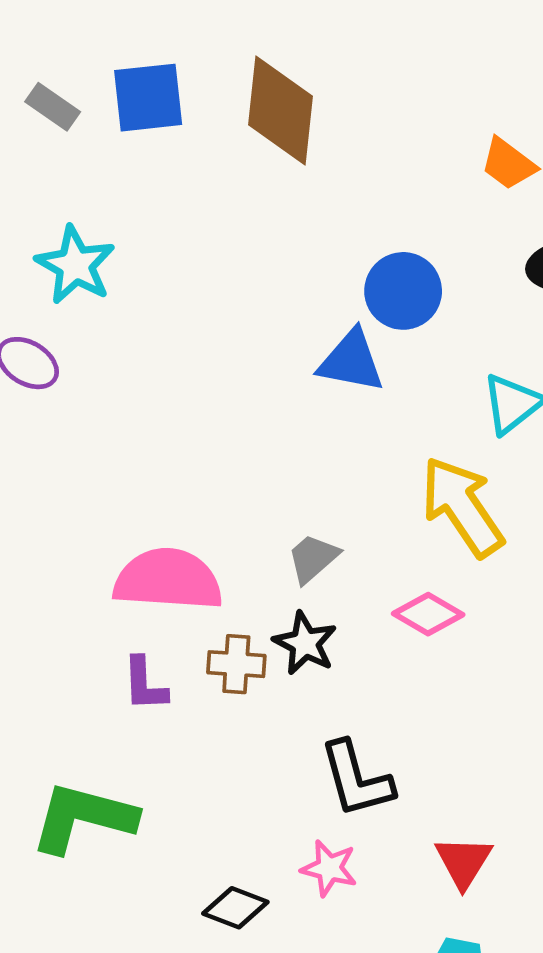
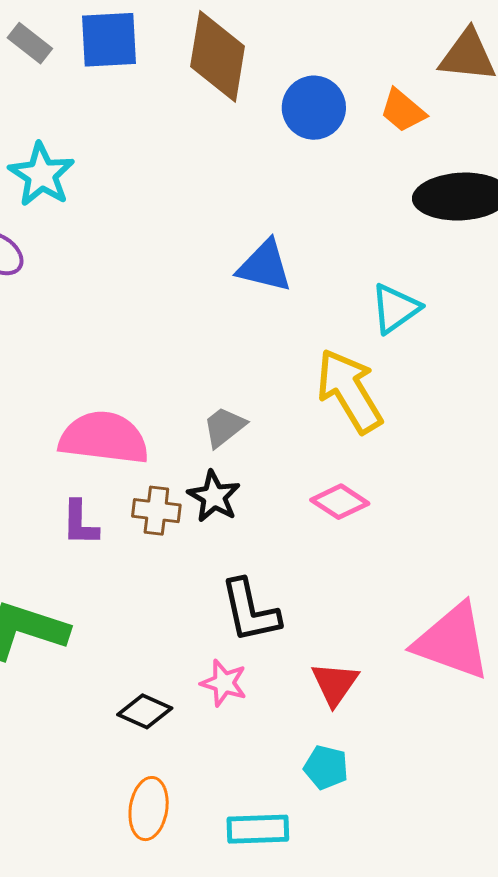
blue circle: (403, 291) -> (314, 108), moved
pink diamond: (428, 614) -> (340, 502), moved

